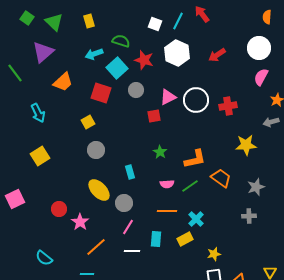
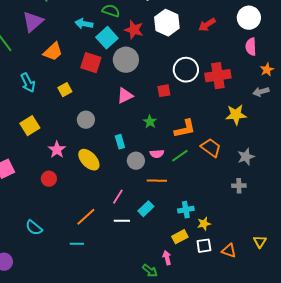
cyan arrow: (94, 54) -> (84, 24), turned 30
pink semicircle: (261, 77) -> (251, 47), turned -30
gray circle: (136, 90) -> (126, 60), size x1.6
pink triangle: (168, 97) -> (125, 96), moved
red cross: (228, 106) -> (218, 76), size x1.4
red square: (154, 116) -> (164, 91), moved
yellow square: (88, 122) -> (65, 90), moved
gray circle: (124, 203) -> (136, 161), moved
cyan cross: (196, 219) -> (186, 210), moved, turned 35
pink star: (80, 222) -> (57, 150), moved
cyan rectangle: (156, 239) -> (146, 209), turned 42
yellow rectangle: (185, 239) -> (180, 237), moved

